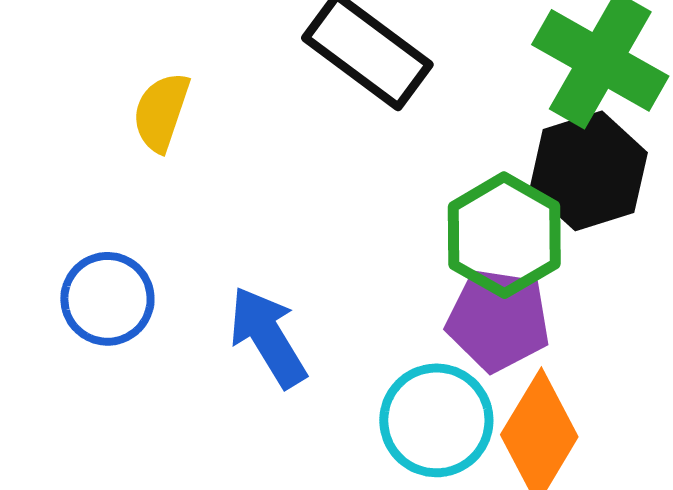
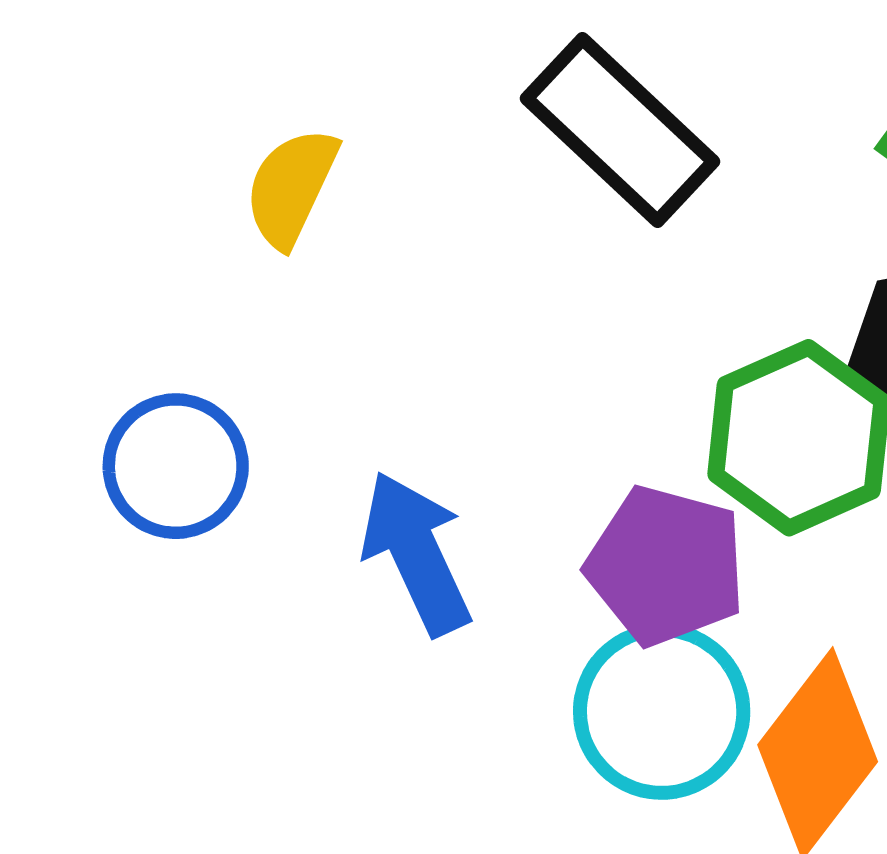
purple pentagon: (498, 320) -> (666, 566), moved

